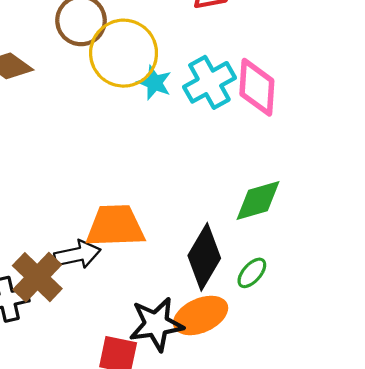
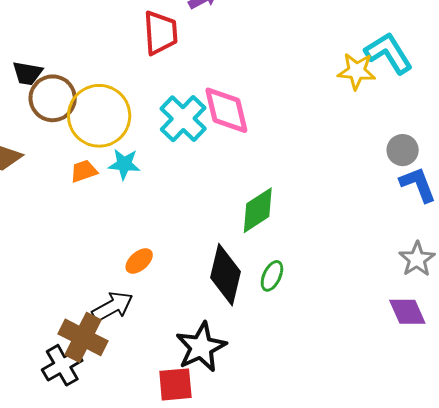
cyan star: (155, 83) -> (124, 164), moved
orange trapezoid: (115, 226) -> (84, 171), moved, size x0.5
orange ellipse: (201, 315) -> (139, 261), moved, size x0.6

